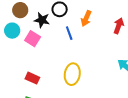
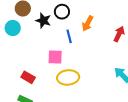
pink square: (33, 39) -> (55, 57), moved, turned -35
yellow ellipse: (72, 74) -> (68, 77), turned 70

